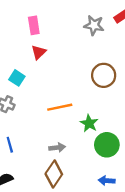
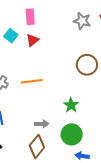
cyan square: (17, 78) -> (11, 36), moved
orange line: (60, 107) -> (32, 81), moved
green circle: (107, 145) -> (72, 134), moved

